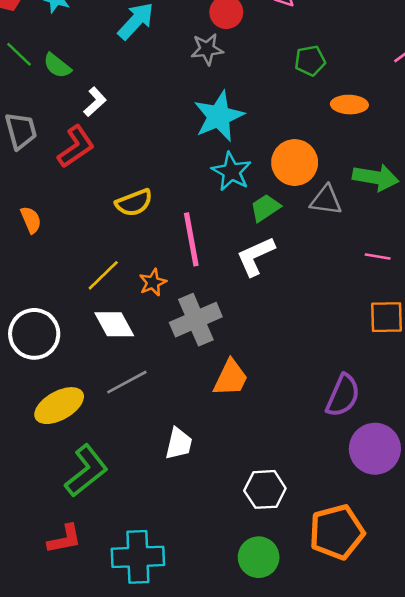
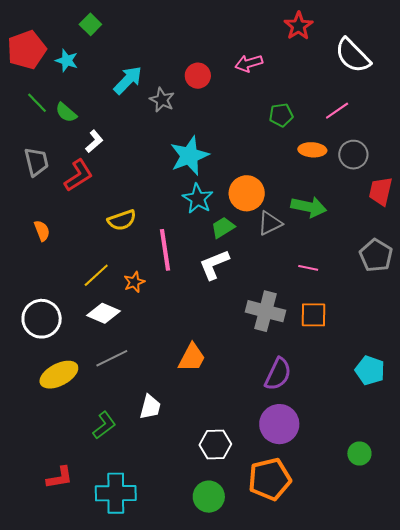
gray star: (207, 49) -> (162, 100), moved, turned 30
green pentagon: (310, 61) -> (281, 115), moved
orange ellipse: (349, 105) -> (312, 150), moved
gray triangle: (326, 200) -> (270, 223), turned -36
gray cross: (196, 320) -> (265, 311), moved, turned 36
white diamond: (114, 324) -> (103, 313), turned -40
purple circle: (375, 449) -> (279, 424), moved
green L-shape: (86, 471) -> (104, 425), moved, size x0.7

